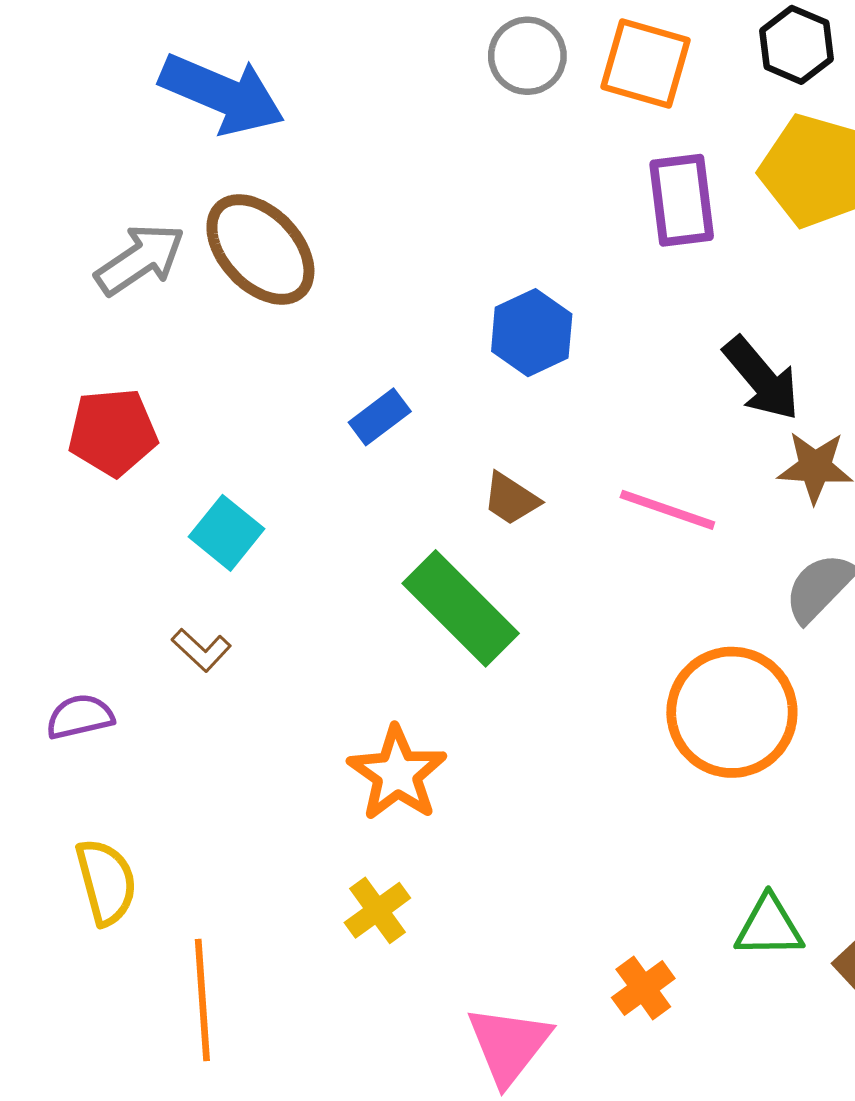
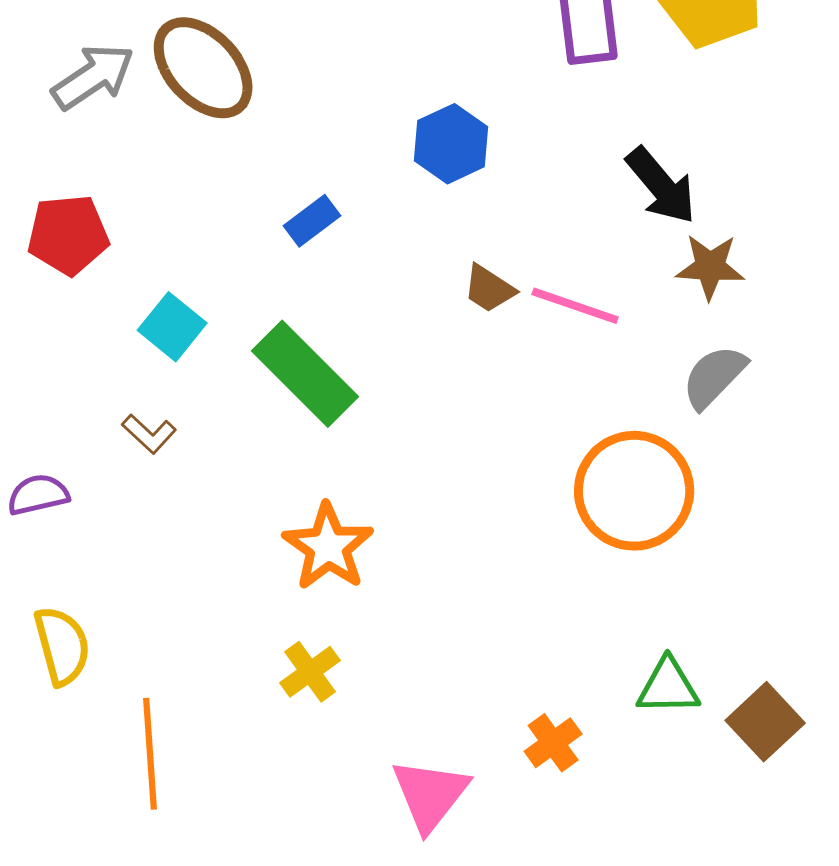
brown trapezoid: (511, 499) -> (489, 289), moved
green rectangle: (461, 608) -> (305, 374), moved

